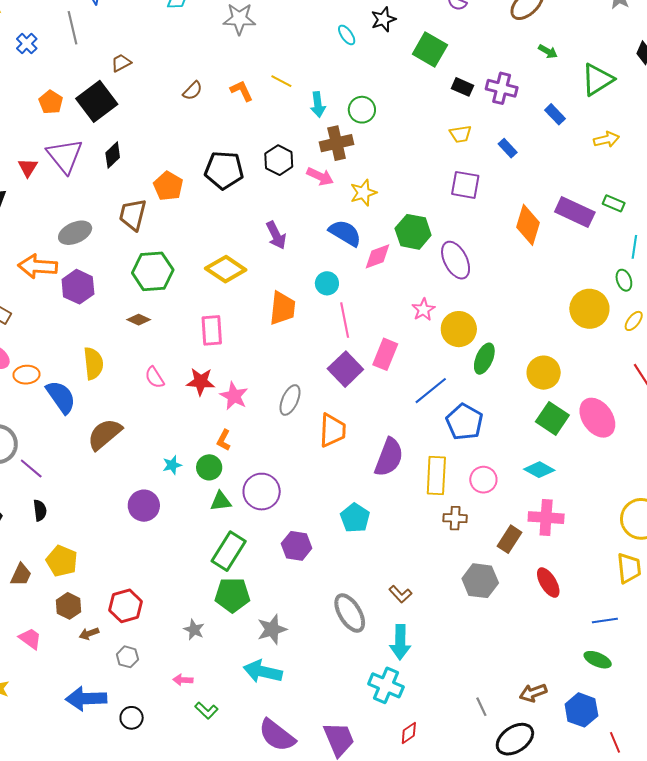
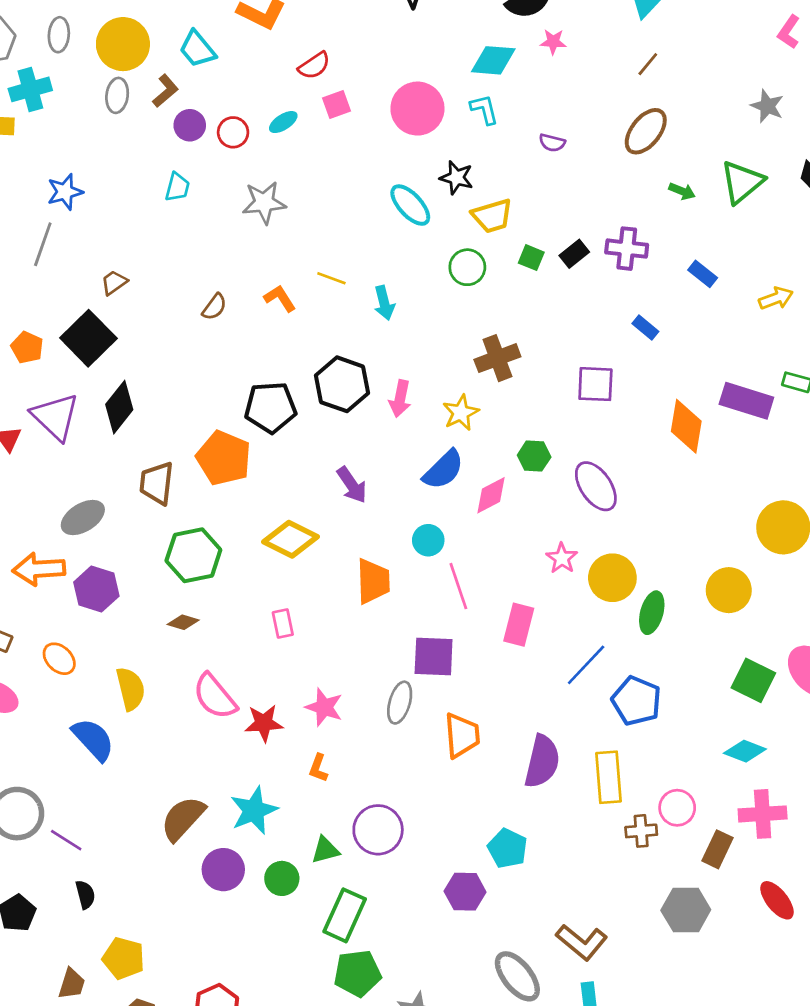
black star: (383, 19) -> (457, 178), turned -30
gray line: (72, 28) -> (43, 244), turned 40
cyan ellipse: (347, 35) -> (410, 205), size x1.6
green square: (430, 50) -> (531, 258), moved, size x0.6
green triangle: (597, 80) -> (742, 182), moved
black rectangle: (463, 87) -> (574, 254), turned -55
green circle: (362, 110) -> (467, 267), moved
yellow trapezoid: (460, 134) -> (492, 216), moved, size x1.4
brown cross: (337, 143) -> (497, 358), moved
black diamond: (113, 155) -> (119, 407), size x1.4
black hexagon: (279, 160) -> (342, 384), size x1.4
pink arrow: (320, 176) -> (400, 399), turned 84
orange pentagon: (168, 186) -> (224, 458), moved, size x1.4
green hexagon: (413, 232) -> (534, 456), size x0.7
blue semicircle: (345, 233) -> (443, 470), turned 112
pink rectangle: (212, 330) -> (283, 624), size x0.7
purple square: (345, 369) -> (434, 657), moved, turned -36
yellow circle: (544, 373) -> (729, 590), moved
orange ellipse: (27, 375) -> (59, 659), moved, turned 55
pink semicircle: (155, 377) -> (215, 696), size x1.6
red star: (201, 382) -> (264, 723), moved
brown semicircle: (105, 434) -> (183, 818), moved
cyan star: (172, 465) -> (254, 810), size x1.8
green circle: (209, 467) -> (282, 878), moved
pink circle: (483, 480) -> (677, 808), moved
purple hexagon: (297, 546) -> (465, 892), moved
brown L-shape: (400, 594) -> (582, 942), size x1.6

